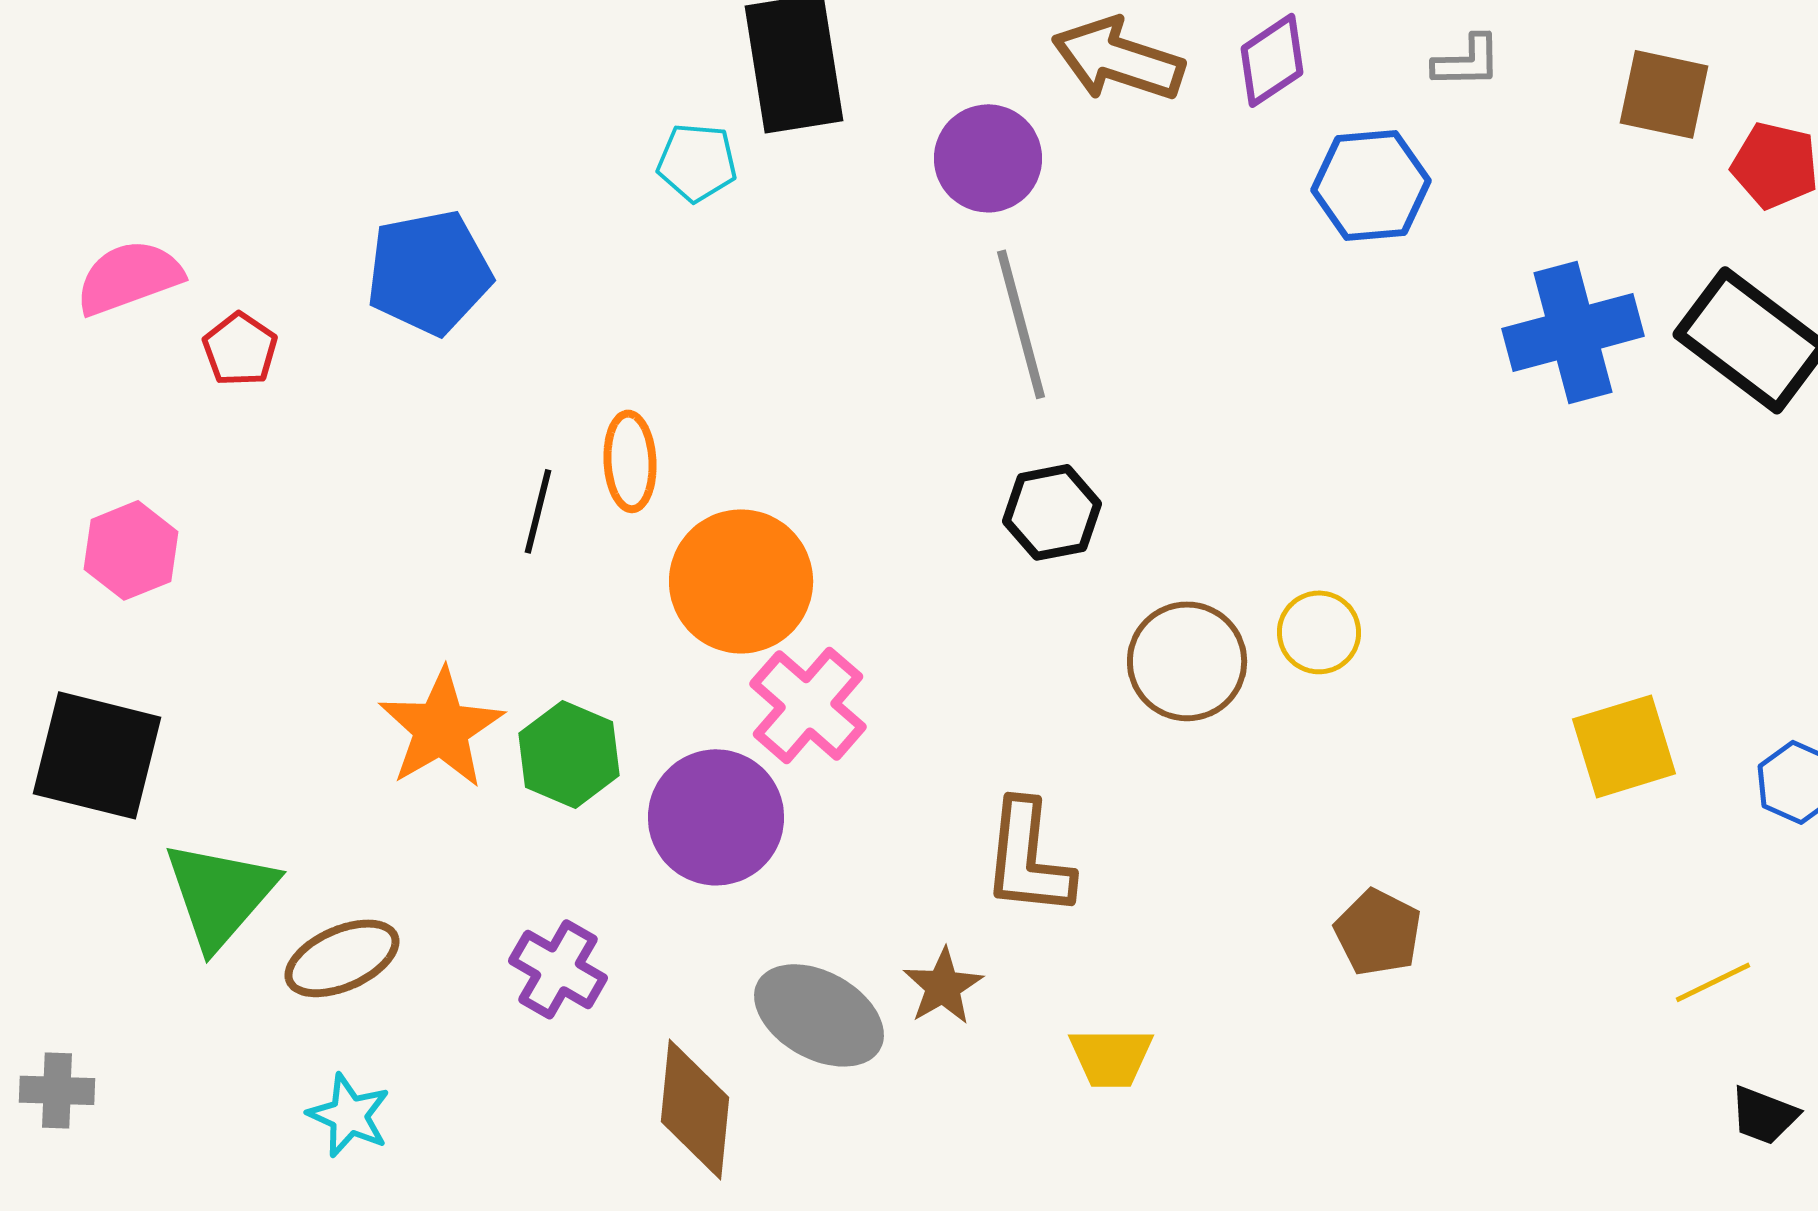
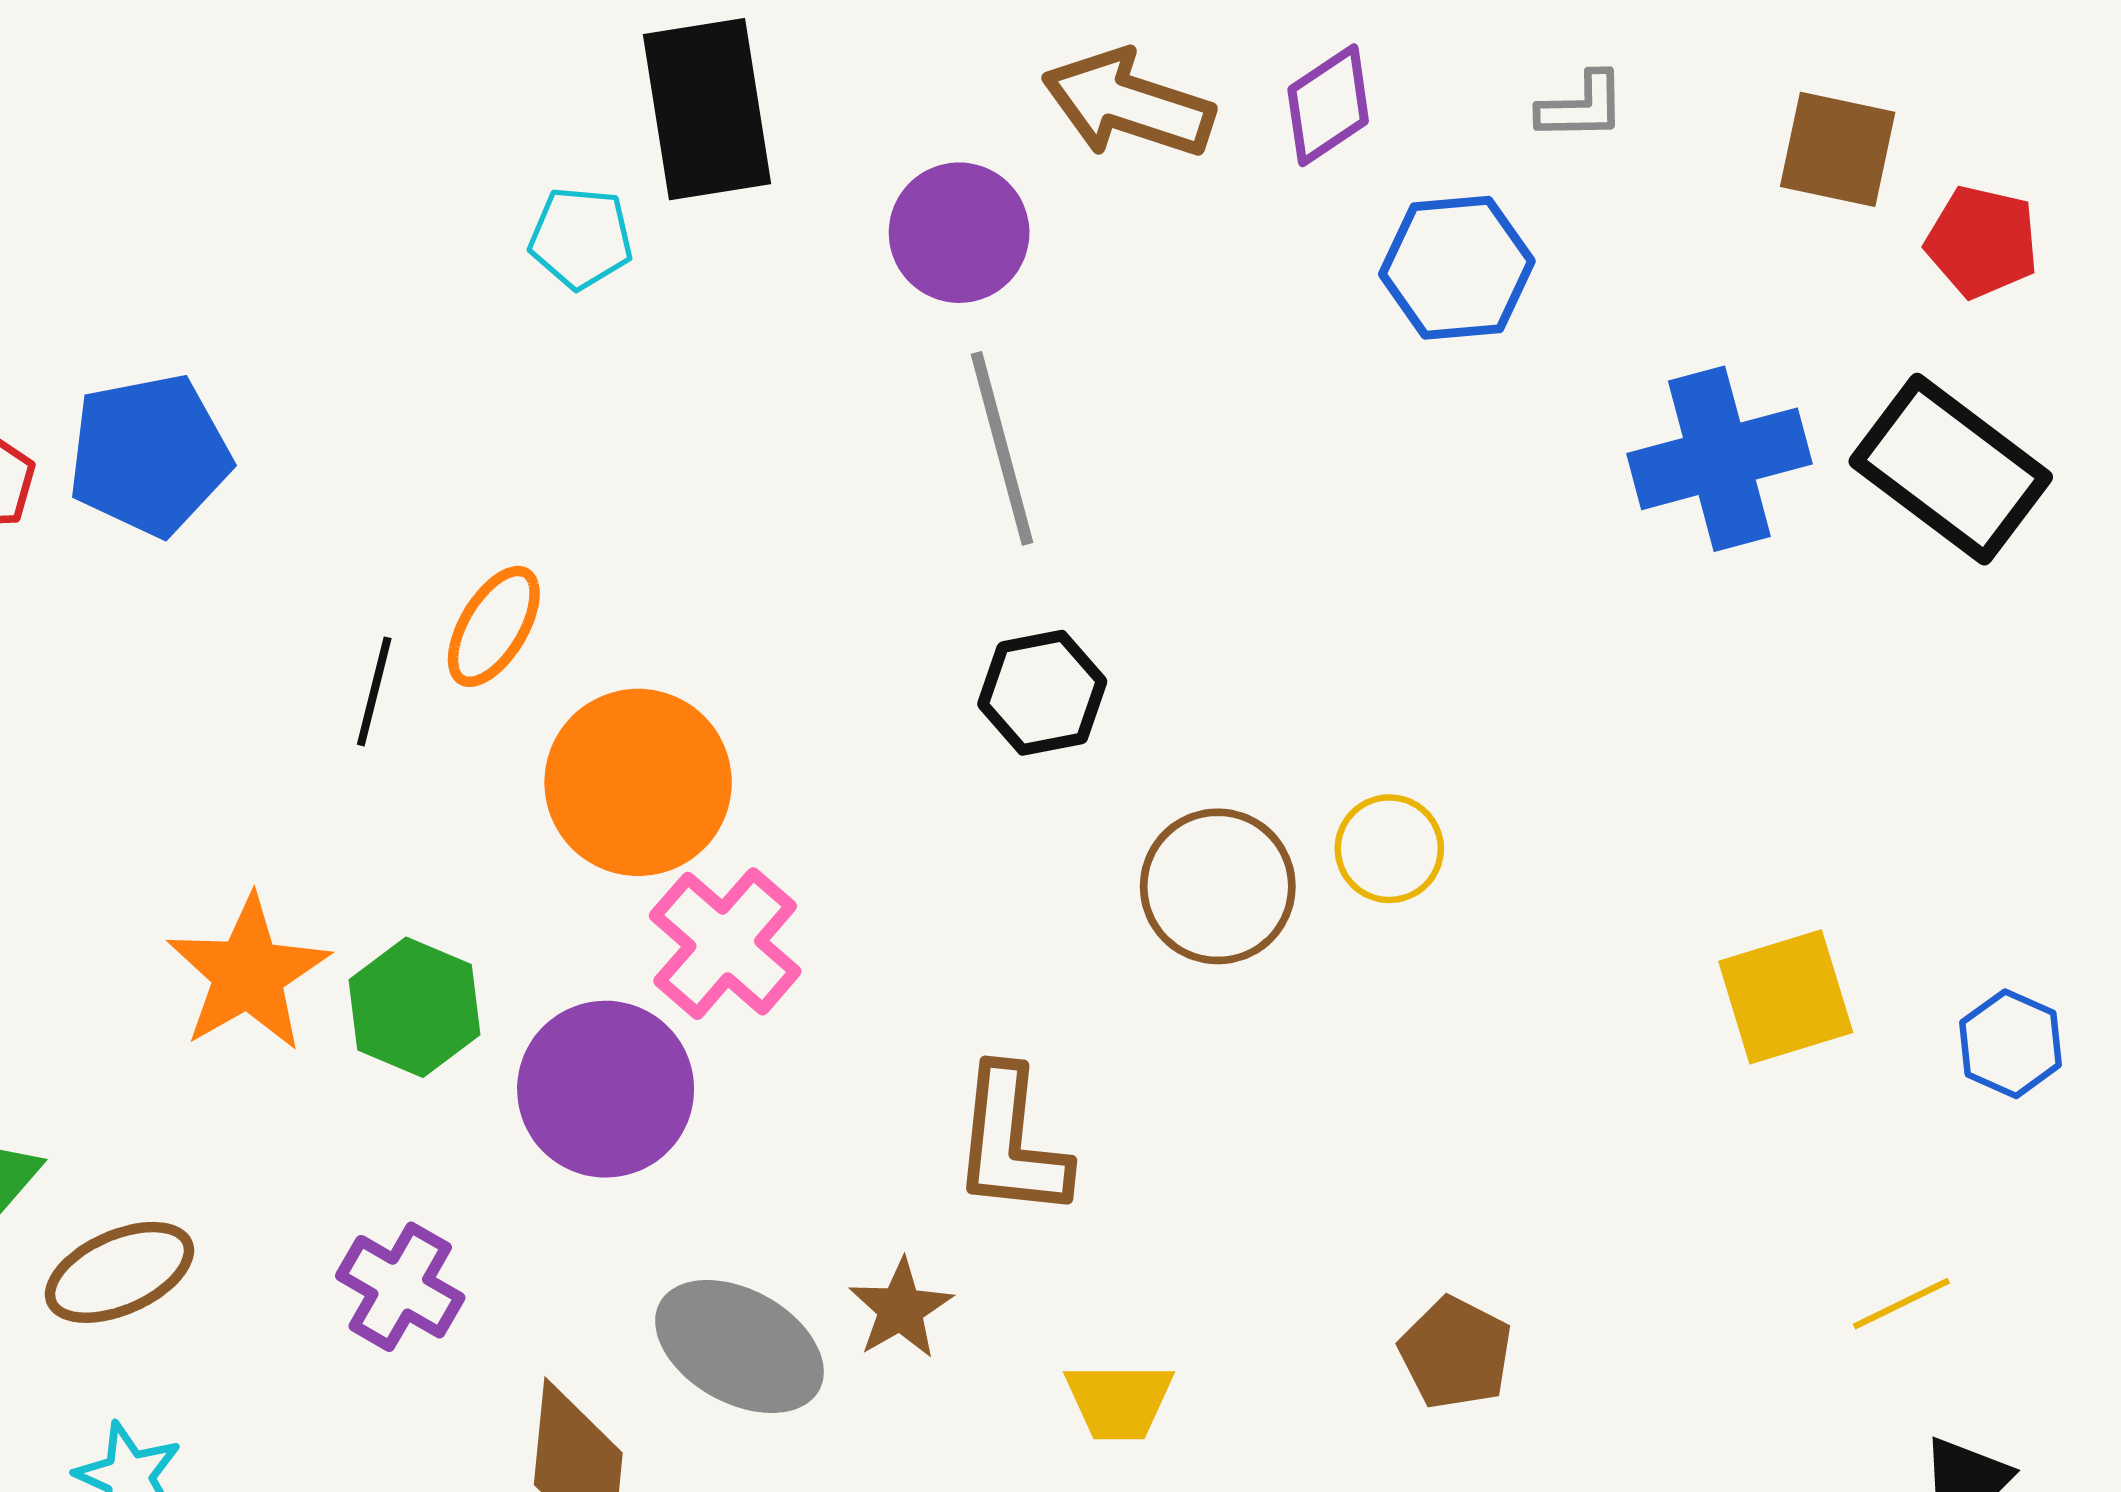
blue pentagon: (429, 272) -> (149, 455), moved
orange ellipse: (630, 461) -> (494, 626), turned 34
brown pentagon: (1378, 932) -> (1456, 1353), moved

